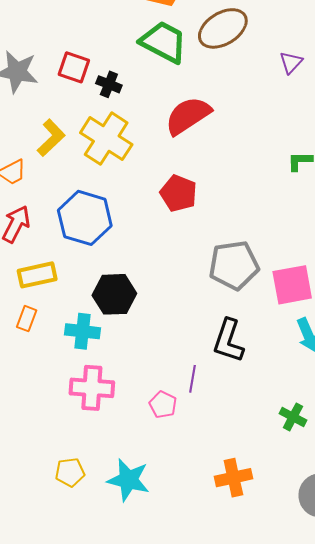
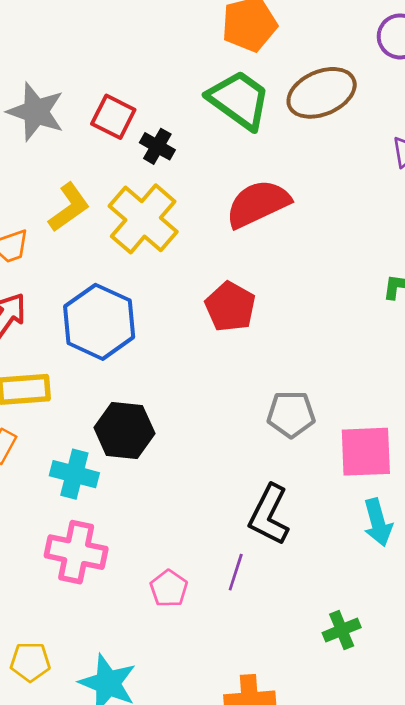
gray pentagon: (234, 265) -> (291, 414), size x0.7
purple line: (193, 379) -> (236, 572), moved
green cross: (293, 417) -> (342, 630), turned 32

